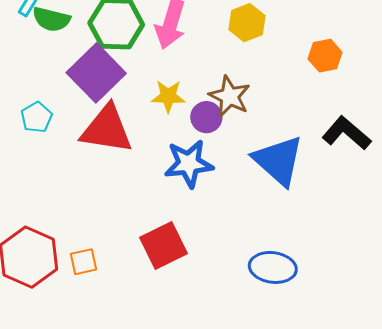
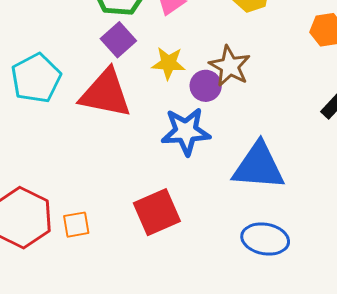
purple square: (96, 73) -> (118, 40), moved, size x0.6
cyan pentagon: (37, 117) -> (36, 78), size x1.6
blue triangle: (278, 161) -> (259, 166), moved, turned -40

